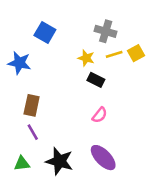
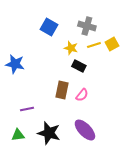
blue square: (45, 33) -> (49, 27), moved
blue star: (19, 63) -> (15, 64), moved
brown rectangle: (32, 105) -> (62, 90), moved
purple line: (33, 132) -> (27, 109), turned -72

